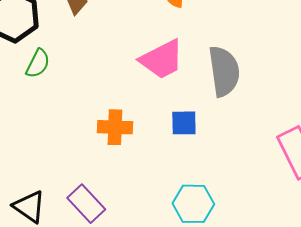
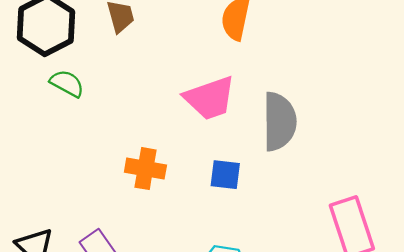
green semicircle: (38, 64) -> (67, 83), turned -96

